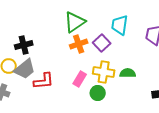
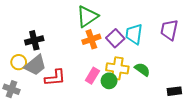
cyan trapezoid: (120, 25) -> (134, 34), moved
green semicircle: (128, 73) -> (142, 69), turned 35
green circle: (98, 93) -> (109, 81), moved

